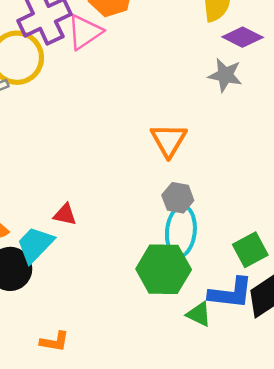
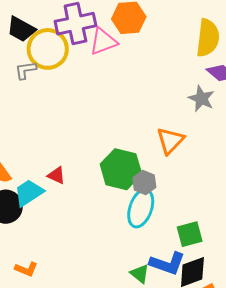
orange triangle: (169, 140) -> (170, 141), moved
green hexagon: (164, 269) -> (121, 169), moved

